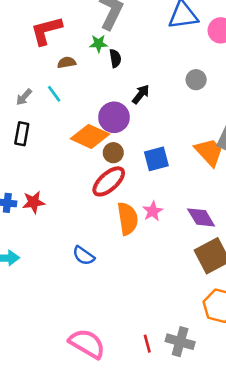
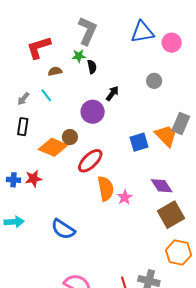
orange diamond: (90, 136) -> (53, 147), moved
brown circle: (113, 153) -> (70, 137), moved
blue square: (156, 159) -> (139, 142), moved
pink star: (153, 211) -> (125, 197), moved
blue semicircle: (84, 256) -> (63, 229), moved, size x1.4

